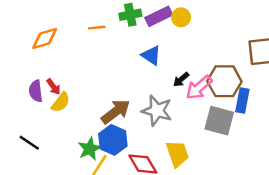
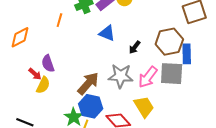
orange line: (97, 28) -> (59, 20), turned -56
pink arrow: (199, 88) -> (148, 77), moved
purple semicircle: (36, 91) -> (48, 63), moved

